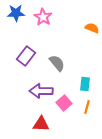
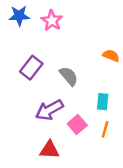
orange semicircle: (92, 28) -> (111, 56), moved
purple arrow: (41, 91) -> (49, 110), turned -30

